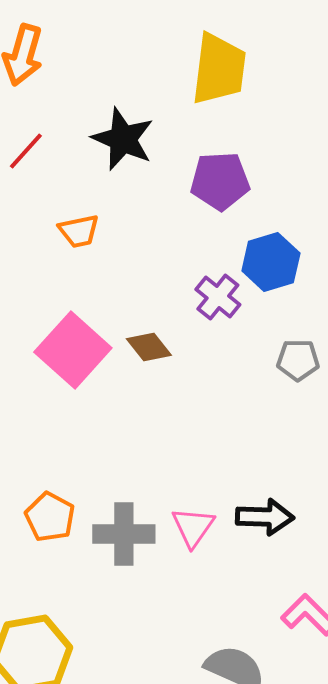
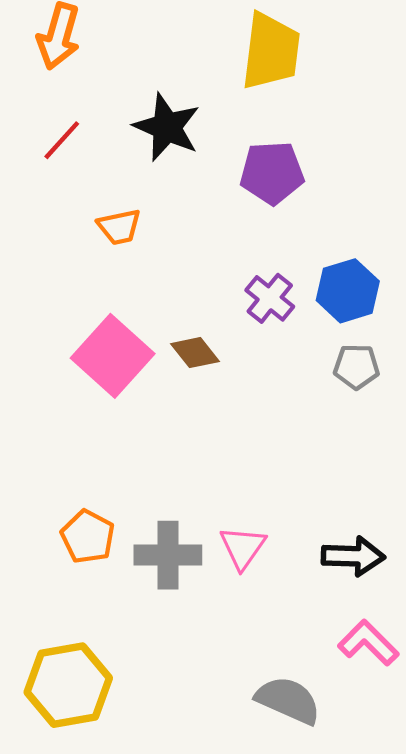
blue hexagon: (271, 262) -> (348, 291), moved
black arrow: (265, 517) -> (353, 556), moved

